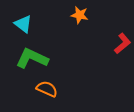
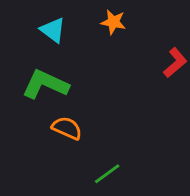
cyan triangle: (23, 24) -> (53, 30), moved

